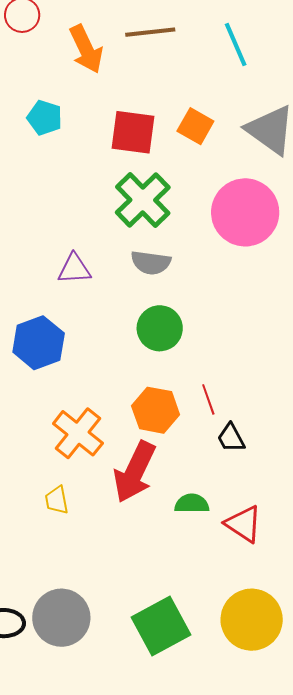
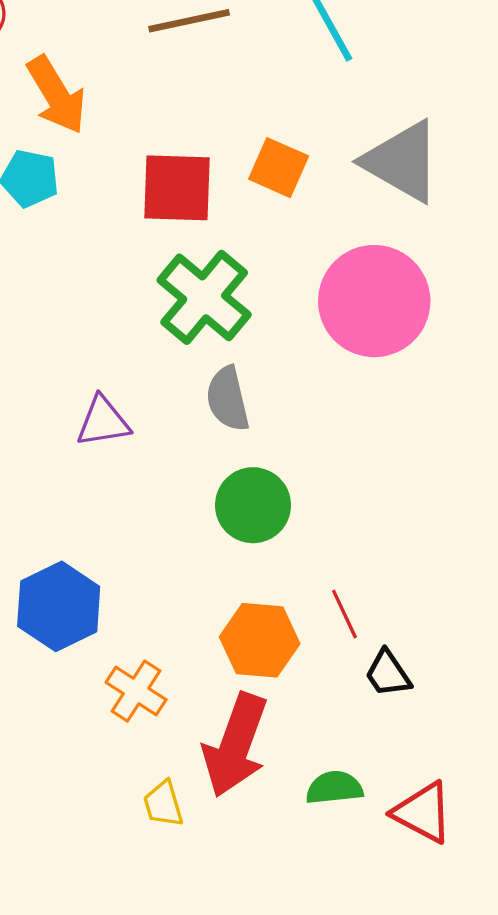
orange arrow: (86, 49) -> (56, 95), moved
gray semicircle: (151, 263) -> (228, 399), turned 75
blue hexagon: (39, 343) -> (59, 606), moved
orange cross: (78, 433) -> (136, 691), size x0.7
yellow trapezoid: (57, 500) -> (163, 804), moved

